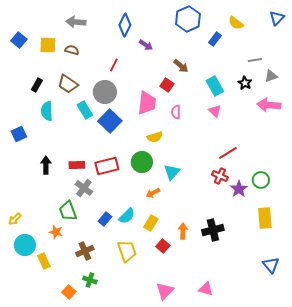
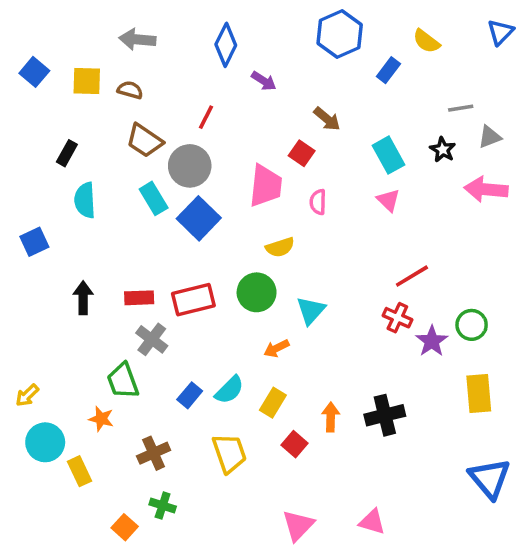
brown trapezoid: (68, 84) -> (145, 141), moved
blue triangle: (271, 265) -> (490, 478), size x1.4

